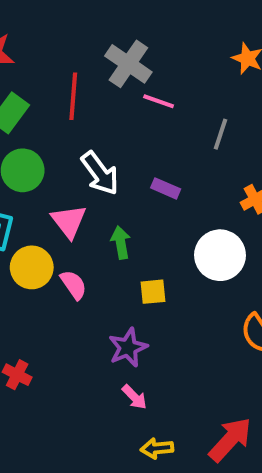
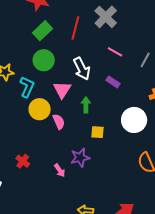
pink line: (159, 101) -> (115, 52), moved
pink arrow: (134, 397) -> (60, 170), moved

